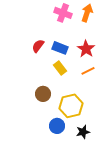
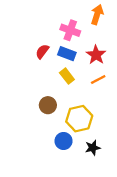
pink cross: (63, 13) -> (70, 30), moved

